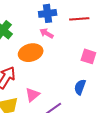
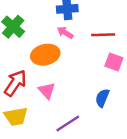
red line: (79, 19) -> (103, 35), moved
pink triangle: (33, 95) -> (47, 91), moved, turned -35

